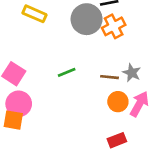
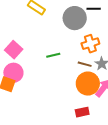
orange cross: (114, 26) -> (90, 44), moved
orange circle: (118, 102) -> (88, 84), size x1.5

